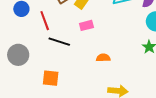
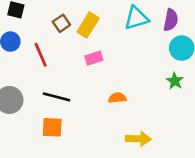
black line: (59, 42) -> (56, 97), moved

